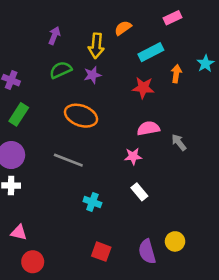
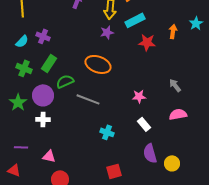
cyan rectangle: (151, 52) -> (135, 20), moved
green semicircle: (61, 70) -> (65, 81), moved
pink semicircle: (148, 128) -> (178, 114), moved
red square: (101, 252) -> (114, 171), turned -35
purple semicircle: (147, 252) -> (150, 153), moved

